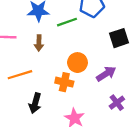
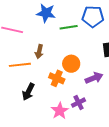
brown arrow: (39, 43) -> (39, 52), moved
purple cross: (117, 103) -> (79, 103), moved

